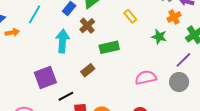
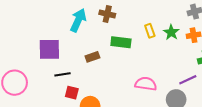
yellow rectangle: (130, 16) -> (150, 31), moved
brown cross: (87, 26) -> (107, 14), turned 35
green star: (159, 37) -> (171, 32), moved

